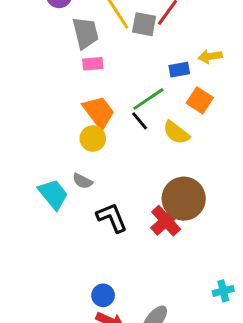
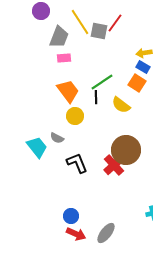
gray trapezoid: (85, 33) -> (59, 37), turned 35
blue rectangle: (179, 70) -> (143, 67), moved, turned 40
black line: (140, 121) -> (96, 97), turned 40
yellow circle: (93, 139) -> (75, 116), moved

